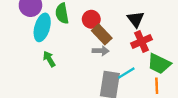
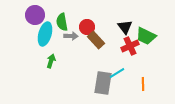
gray arrow: (101, 51) -> (71, 36), moved
green arrow: (49, 59) -> (51, 61), turned 48
green trapezoid: (159, 64) -> (146, 36), moved

